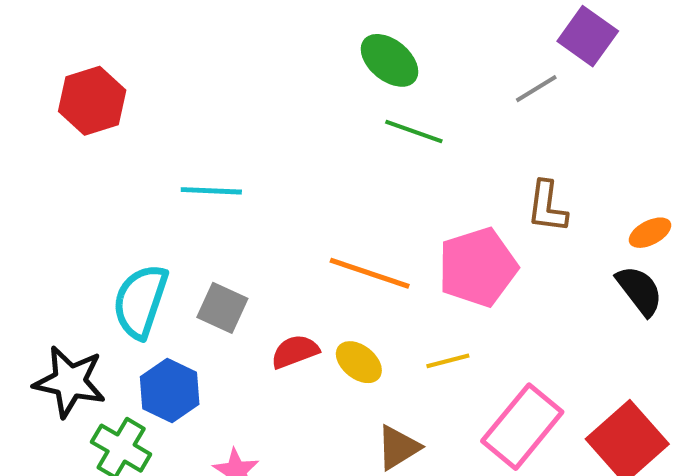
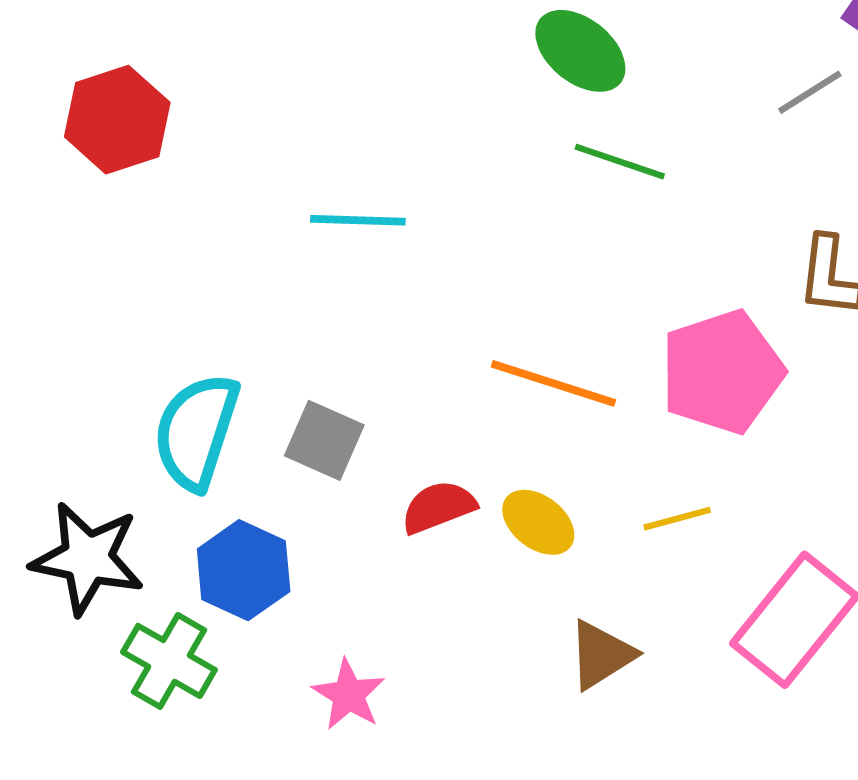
cyan line: (211, 191) -> (358, 220), moved

